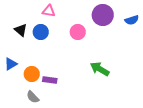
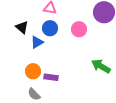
blue circle: (41, 32) -> (50, 28), moved
blue triangle: (11, 64) -> (37, 42), moved

